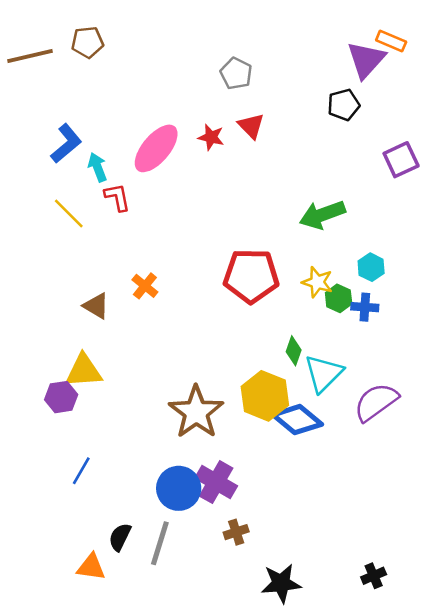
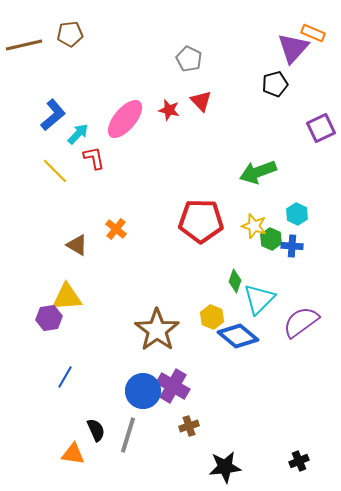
cyan arrow: (97, 167) -> (78, 134), turned 65
yellow hexagon: (265, 396) -> (212, 317), size x0.6
black semicircle: (120, 537) -> (96, 430), turned 130

